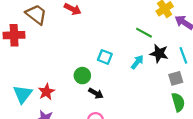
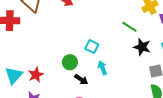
cyan arrow: (137, 62) -> (102, 68), moved, turned -64

